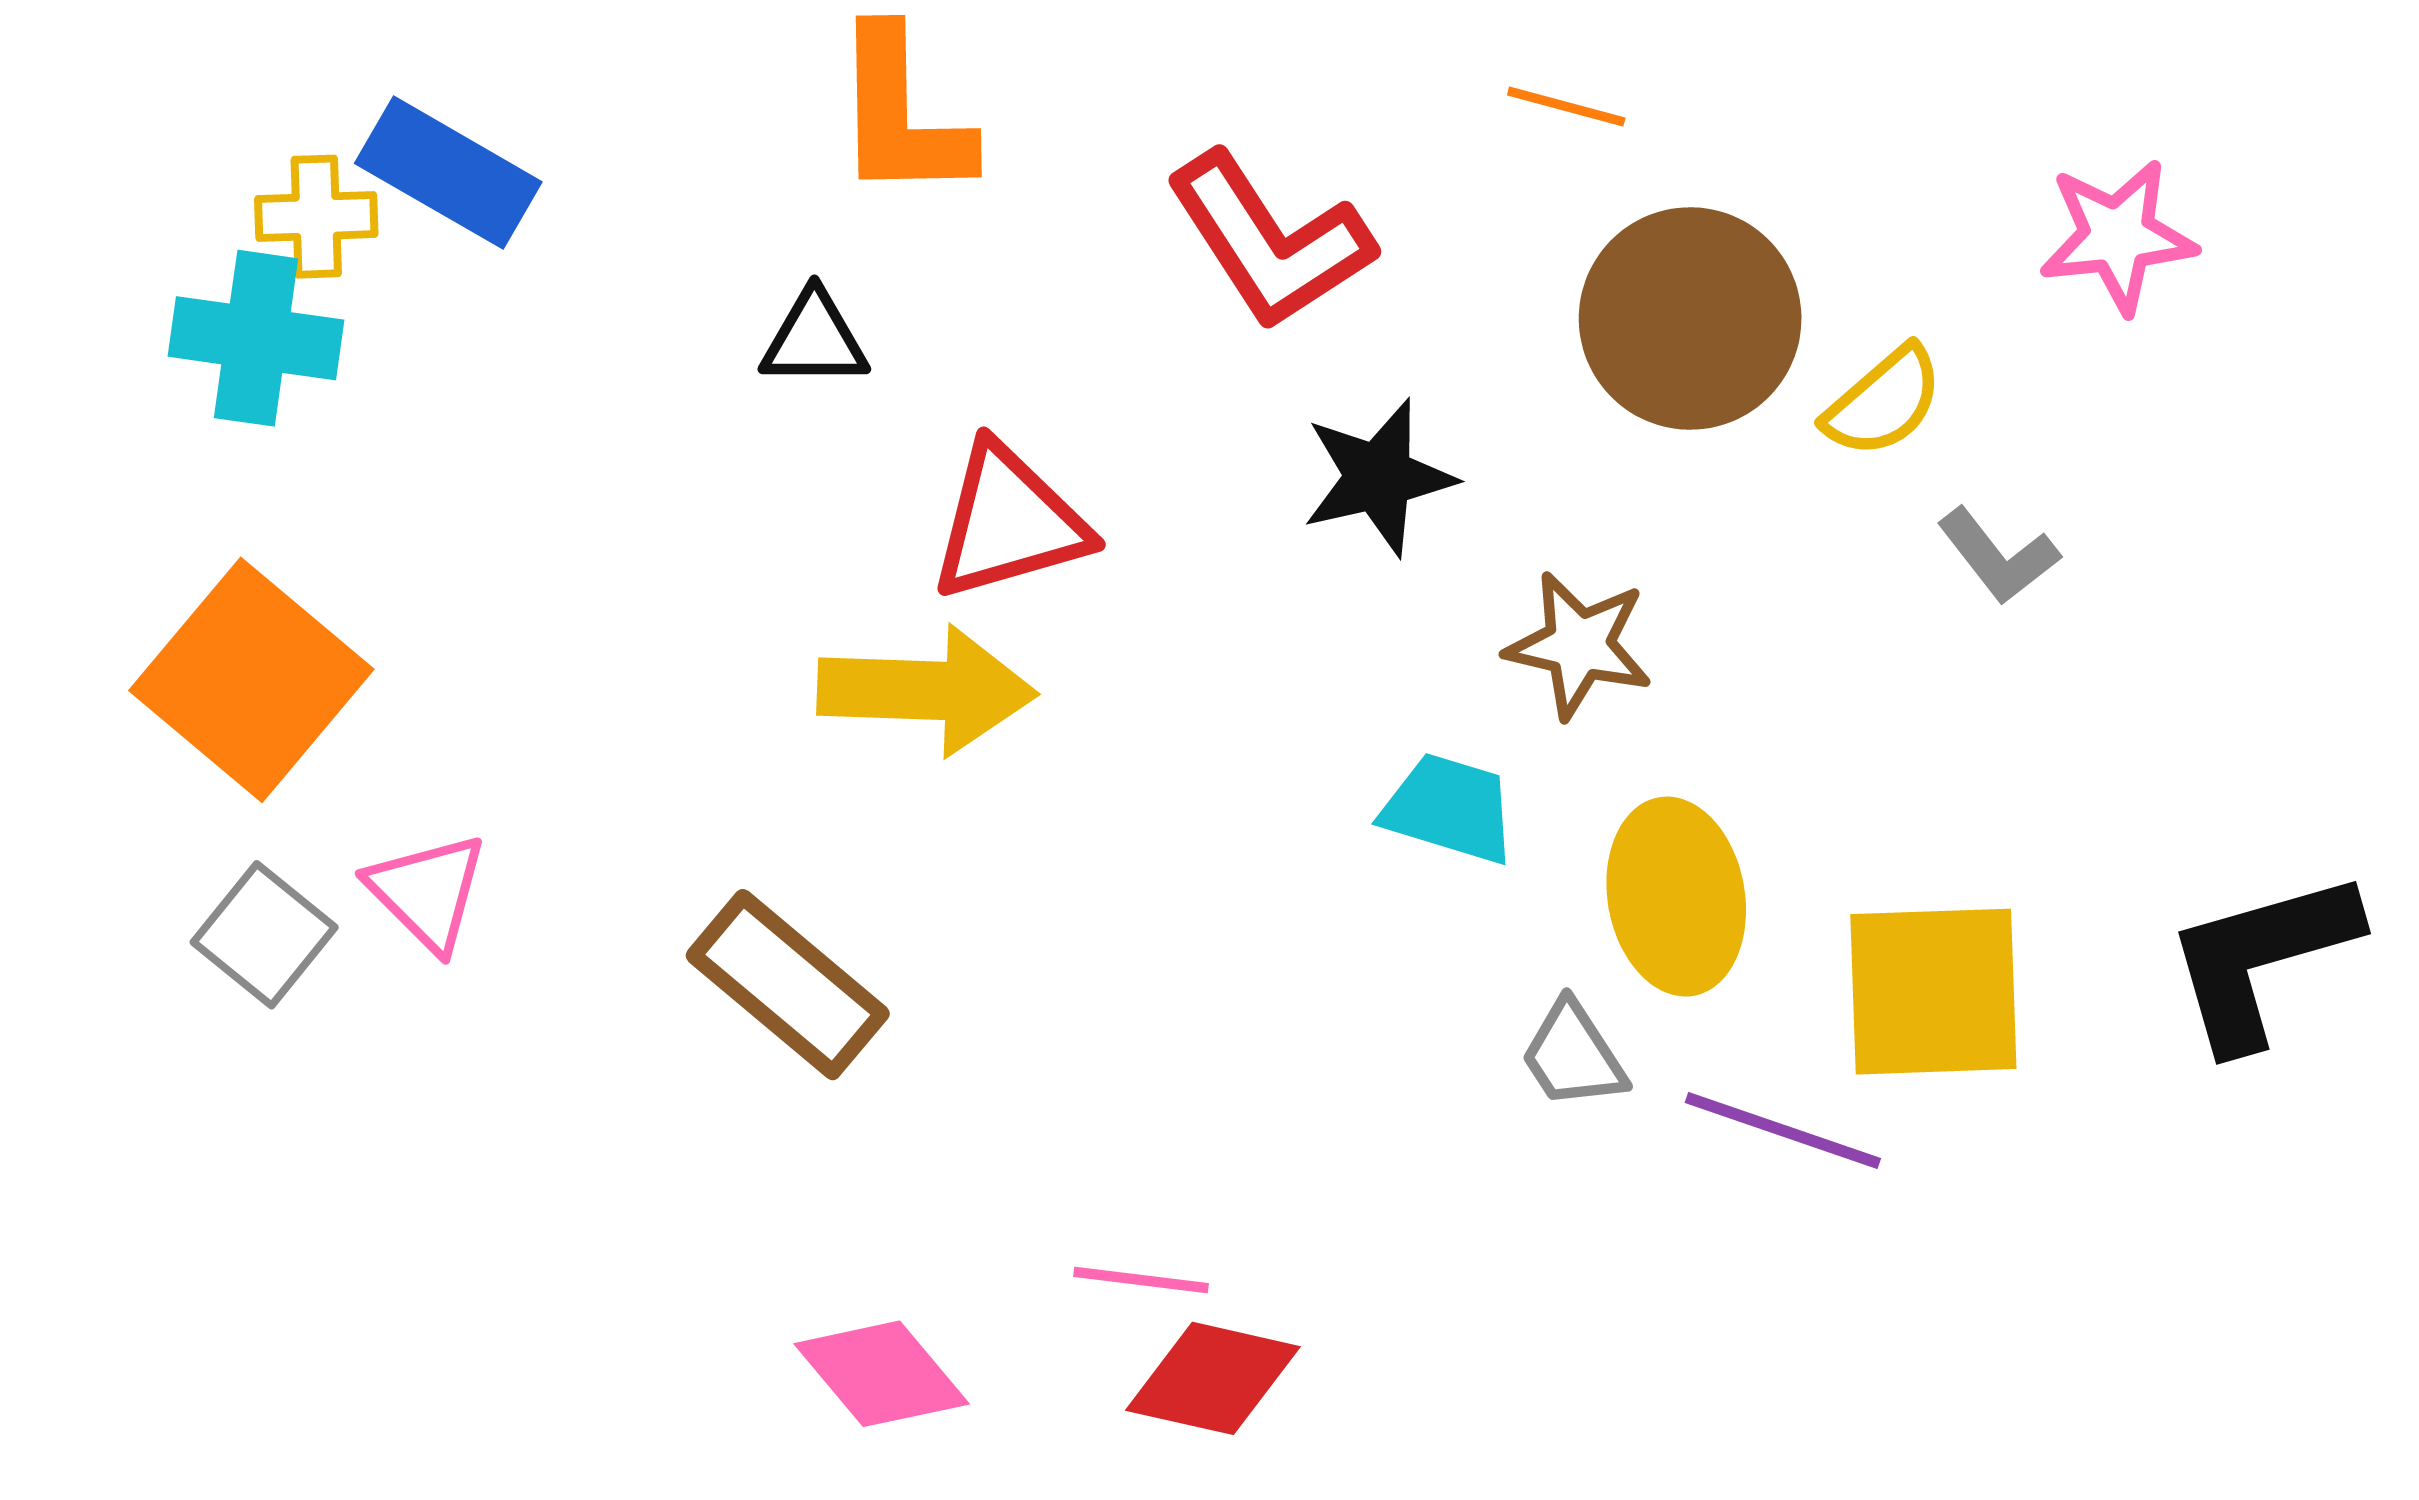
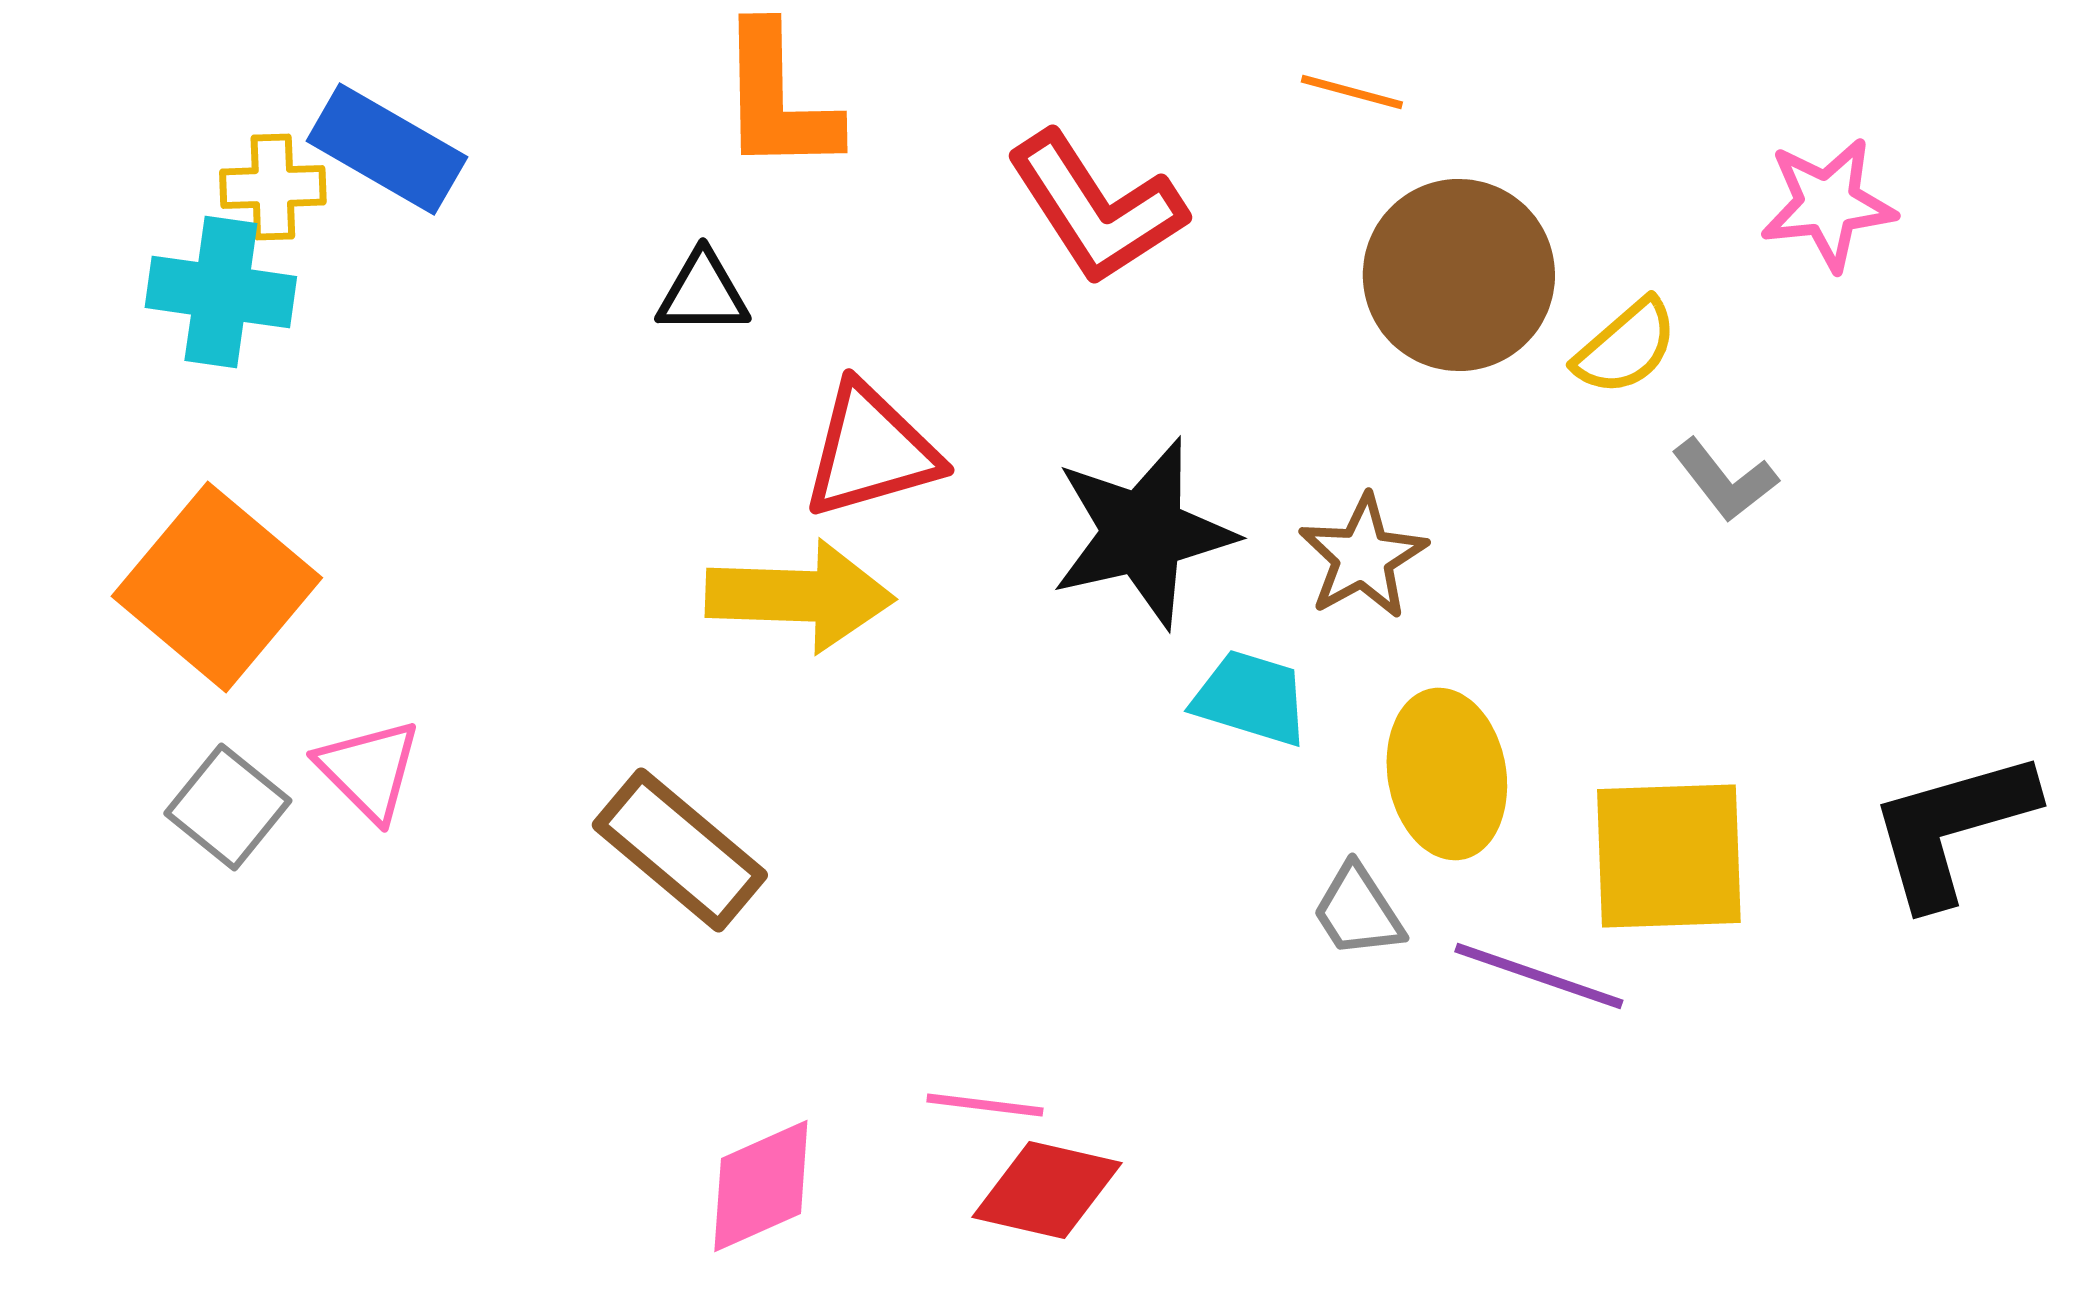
black star: (1378, 477) -> (1143, 533), moved, size x1.4
brown star: (1579, 645) -> (1363, 557), turned 30
pink diamond: (882, 1374) -> (761, 1186), turned -74

